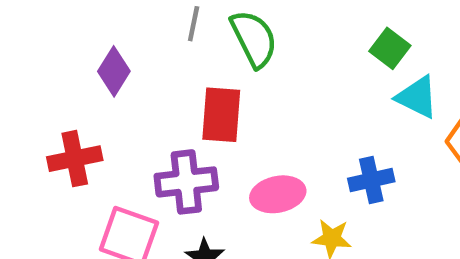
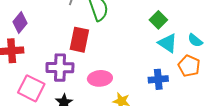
purple diamond: (114, 71) -> (20, 23), moved
blue cross: (371, 180) -> (158, 79), moved

